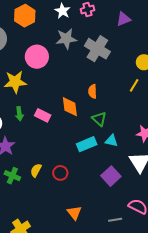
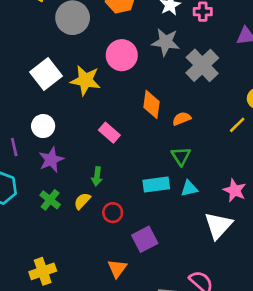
orange semicircle: (92, 91) -> (182, 119), turned 56
orange diamond: (70, 107) -> (152, 104), moved
green arrow: (19, 114) -> (97, 176), moved
cyan triangle: (111, 141) -> (189, 188), turned -40
purple square: (111, 176) -> (145, 239), moved

